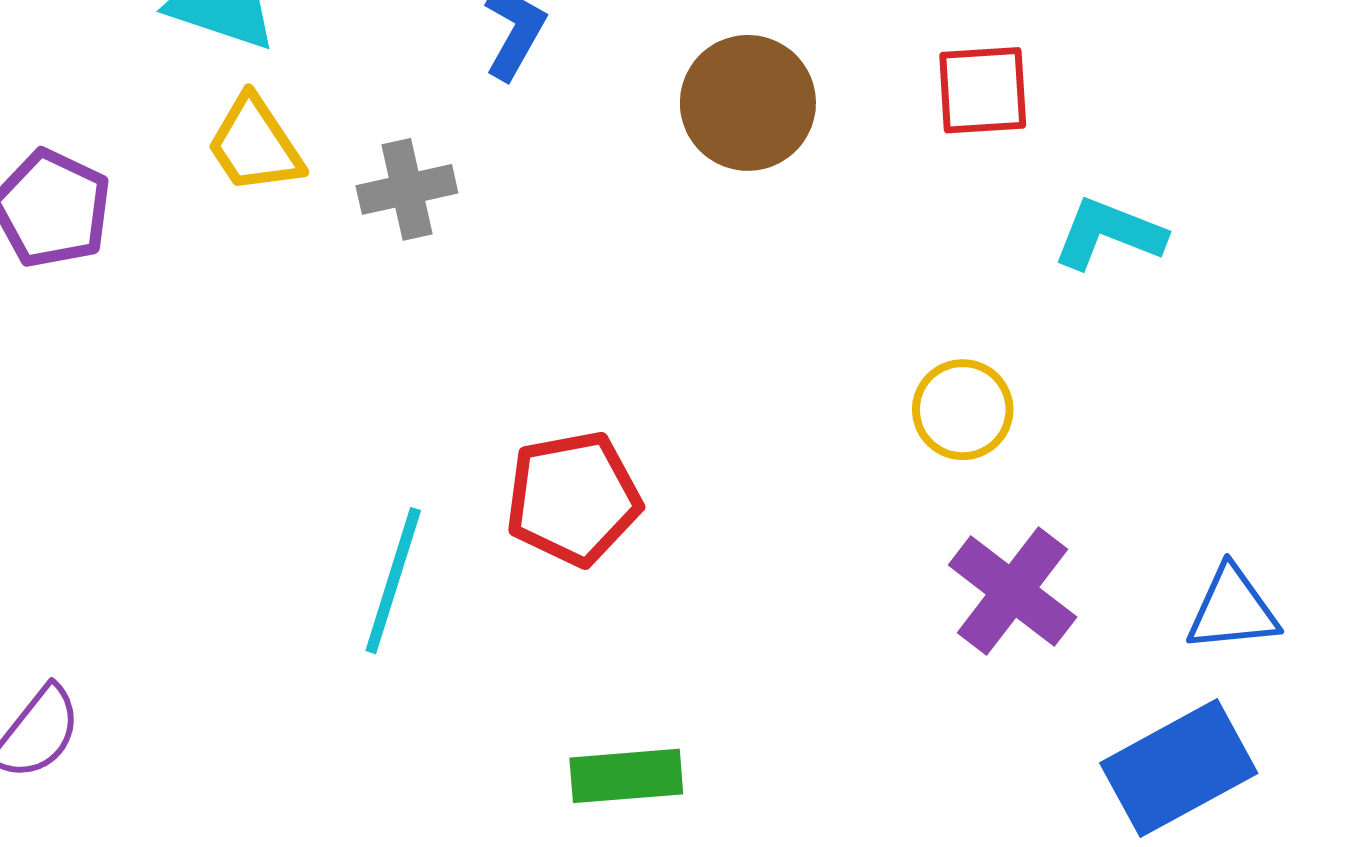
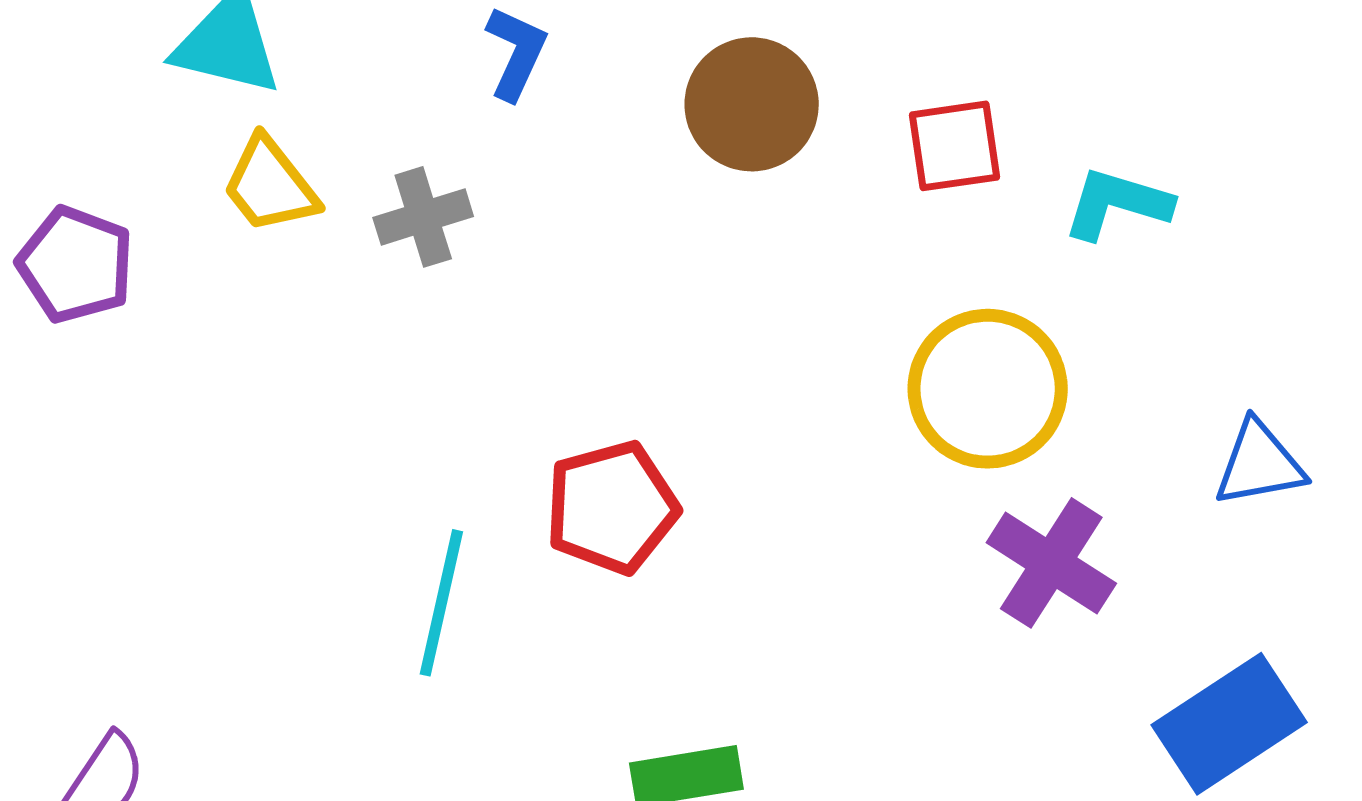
red square: (983, 90) -> (954, 146), moved
yellow circle: (963, 410) -> (988, 389), size x1.6
blue triangle: (1232, 609) -> (1259, 464), moved

